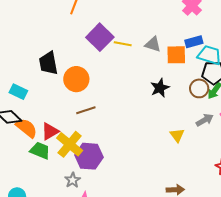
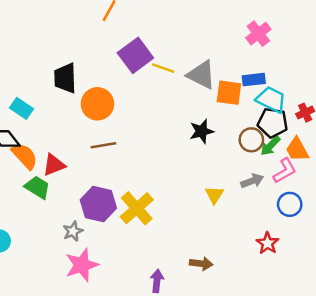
gray triangle: (153, 44) -> (201, 75), size x1.4
yellow cross: (70, 144) -> (137, 208), moved

